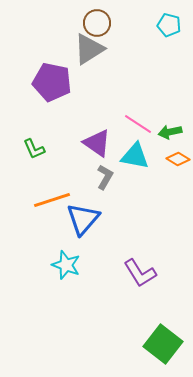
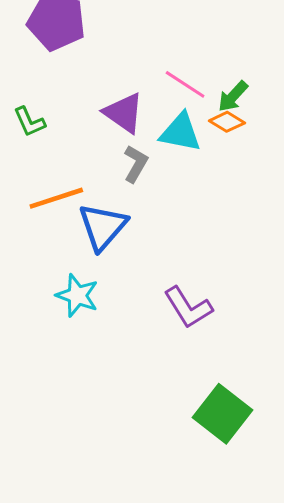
green arrow: (170, 132) -> (233, 96), turned -35
orange diamond: (178, 159) -> (227, 122), moved

